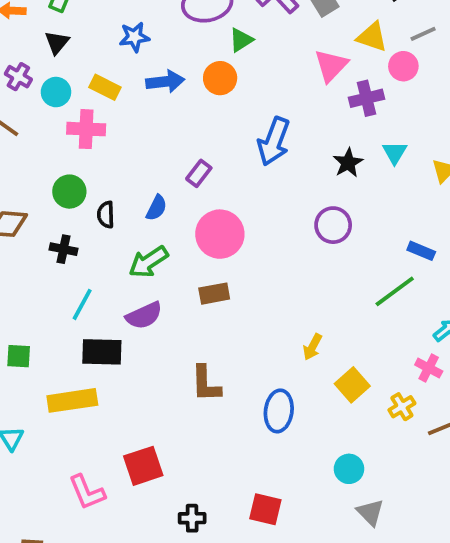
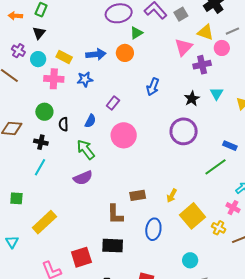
blue star: (134, 37) -> (85, 79), moved
blue arrow: (274, 141) -> (153, 87), size x0.7
purple circle: (333, 225) -> (184, 131), size x1.4
green arrow: (148, 262) -> (86, 149), turned 85
brown rectangle: (214, 294) -> (138, 195), moved
cyan line: (82, 304) -> (40, 167), moved
black rectangle: (102, 352) -> (113, 246), moved
yellow square: (352, 385) -> (192, 216), size x1.4
yellow rectangle: (72, 400) -> (44, 222), turned -35
yellow cross: (402, 407) -> (219, 228), turned -32

